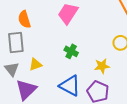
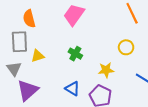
yellow triangle: (35, 64) -> (38, 56), moved
blue triangle: (70, 86) -> (72, 89), size x0.7

